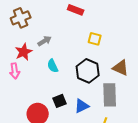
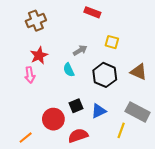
gray arrow: (45, 41) -> (80, 50), moved
gray rectangle: (110, 95) -> (138, 112), moved, turned -60

